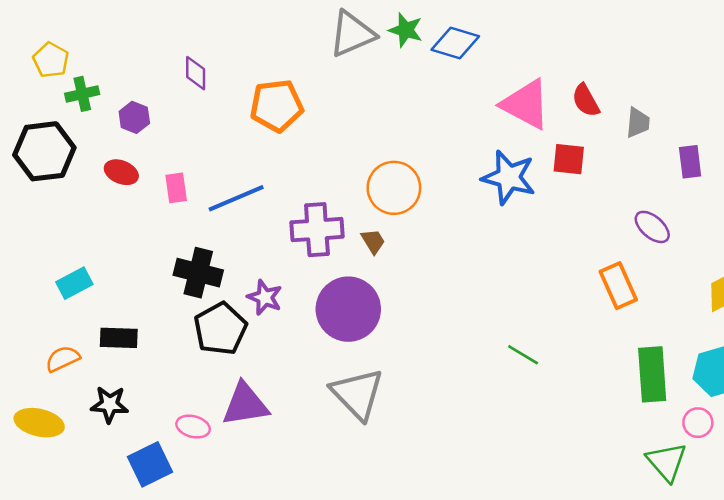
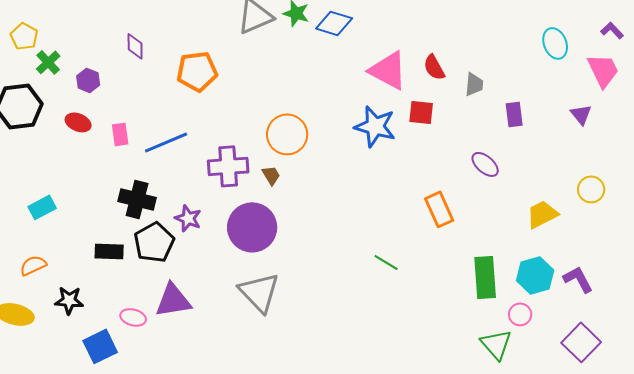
green cross: (82, 94) -> (48, 62), turned -30
orange rectangle: (618, 286) -> (439, 209), moved
black rectangle: (119, 338) -> (109, 251), moved

